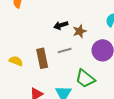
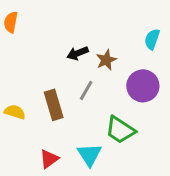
gray line: (65, 50) -> (86, 90), turned -40

